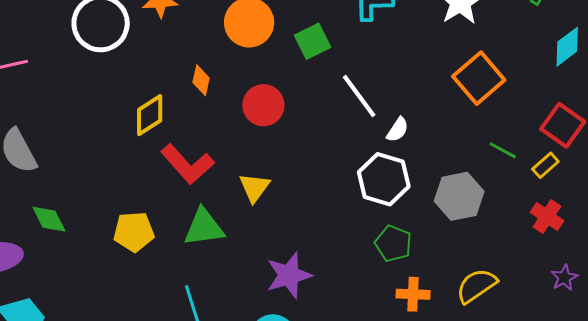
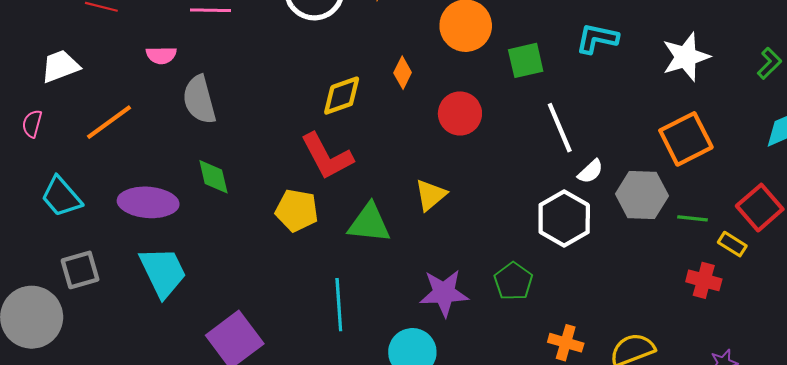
green line: (503, 150) -> (692, 218), turned -36
red L-shape: (187, 164) -> (327, 156), moved
yellow rectangle: (545, 165) -> (732, 244), turned 60
gray hexagon: (459, 196) -> (642, 195), moved
red cross: (547, 217) -> (704, 280), moved, turned -32
green pentagon: (393, 244) -> (513, 281), moved

